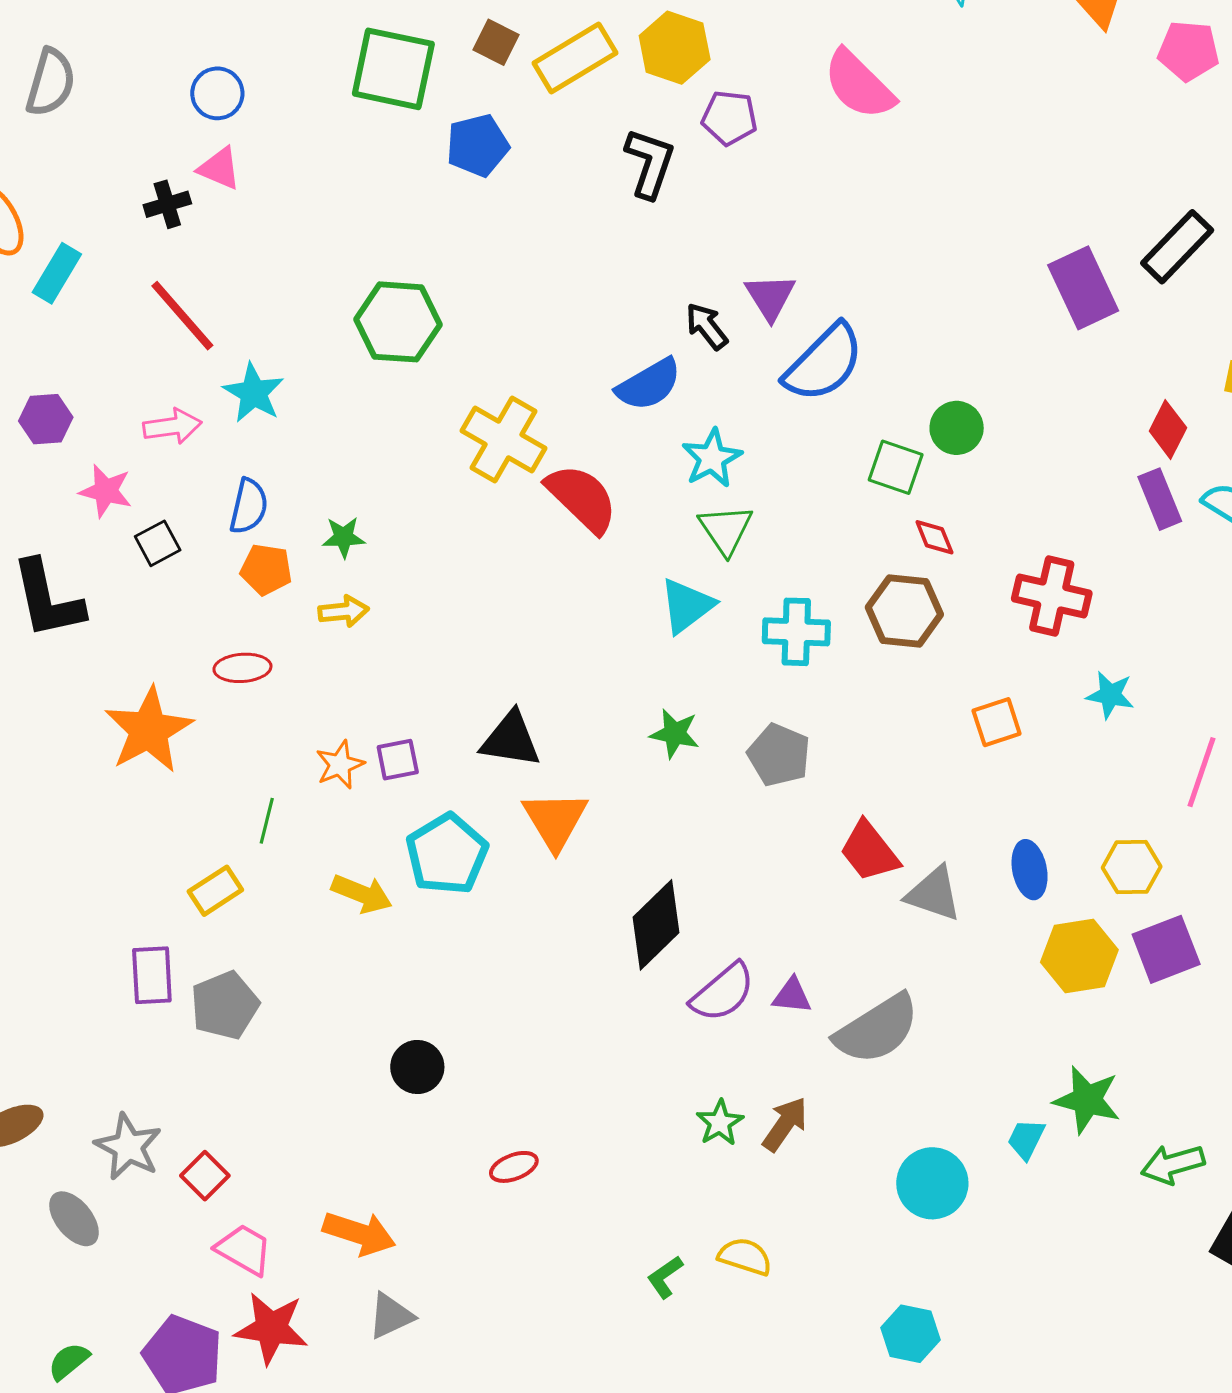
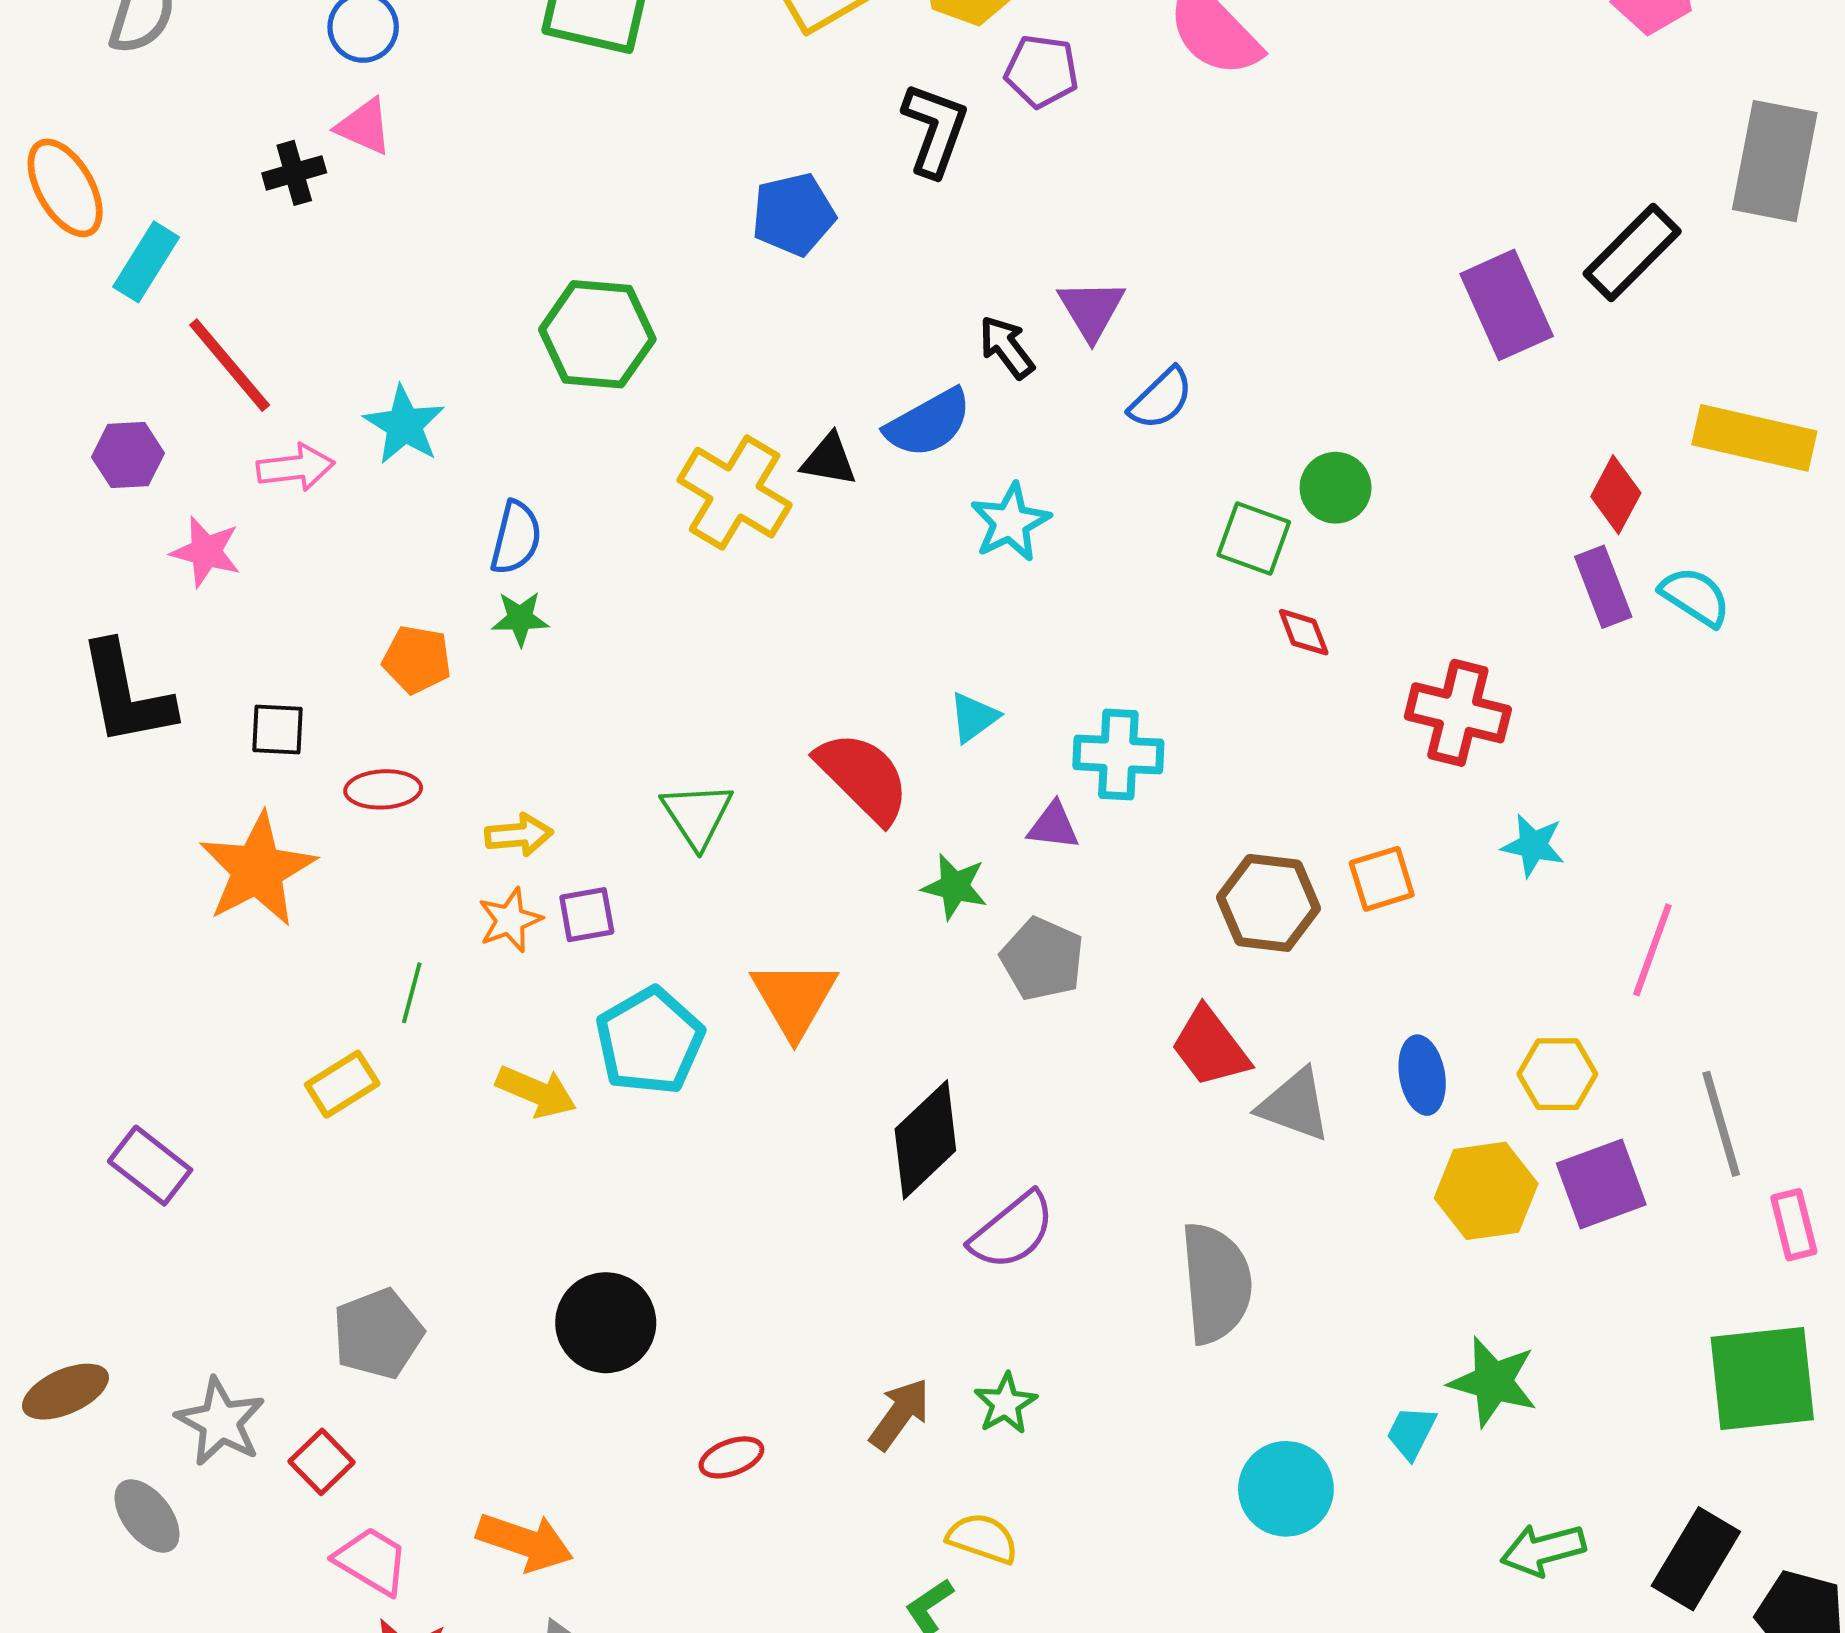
blue pentagon: (478, 145) -> (793, 214), moved
red line: (182, 316) -> (230, 365), moved
blue semicircle: (824, 363) -> (1161, 399), size x0.6
red semicircle: (582, 498) -> (863, 777), moved
blue semicircle: (249, 506) -> (516, 538), moved
green triangle: (726, 530) -> (697, 815), moved
black square: (158, 543) -> (277, 730), moved, turned 30
cyan triangle: (687, 606) -> (974, 717), size x0.7
yellow arrow: (344, 611) -> (519, 835), moved
brown hexagon: (904, 611) -> (1268, 903), moved
black triangle: (511, 739) -> (829, 460), moved, size x0.7
gray pentagon: (779, 755) -> (1042, 959), moved
purple rectangle: (152, 975) -> (150, 1166), moved, turned -50
purple triangle: (792, 996) -> (1053, 826), moved
gray pentagon: (225, 1005) -> (378, 1334), moved
gray semicircle: (877, 1029) -> (1216, 1283), turned -64
black circle: (417, 1067) -> (606, 1323), size x1.4
brown arrow: (785, 1124) -> (900, 1414), moved
green arrow: (1173, 1164) -> (1543, 1550), moved
yellow semicircle: (745, 1257) -> (983, 1538), moved

